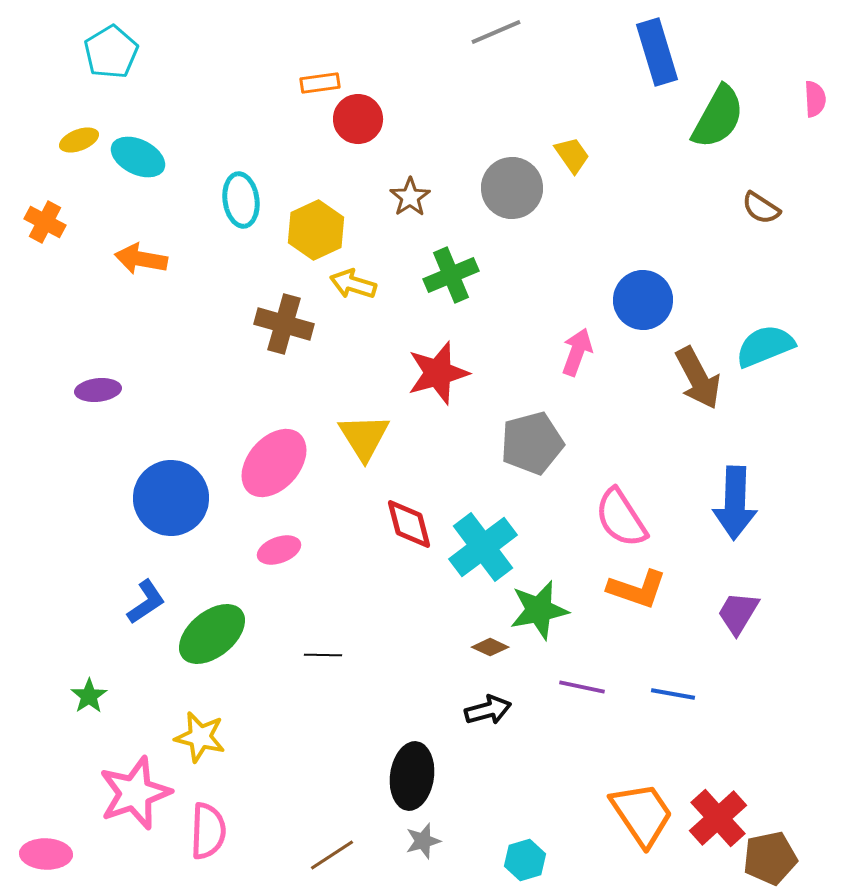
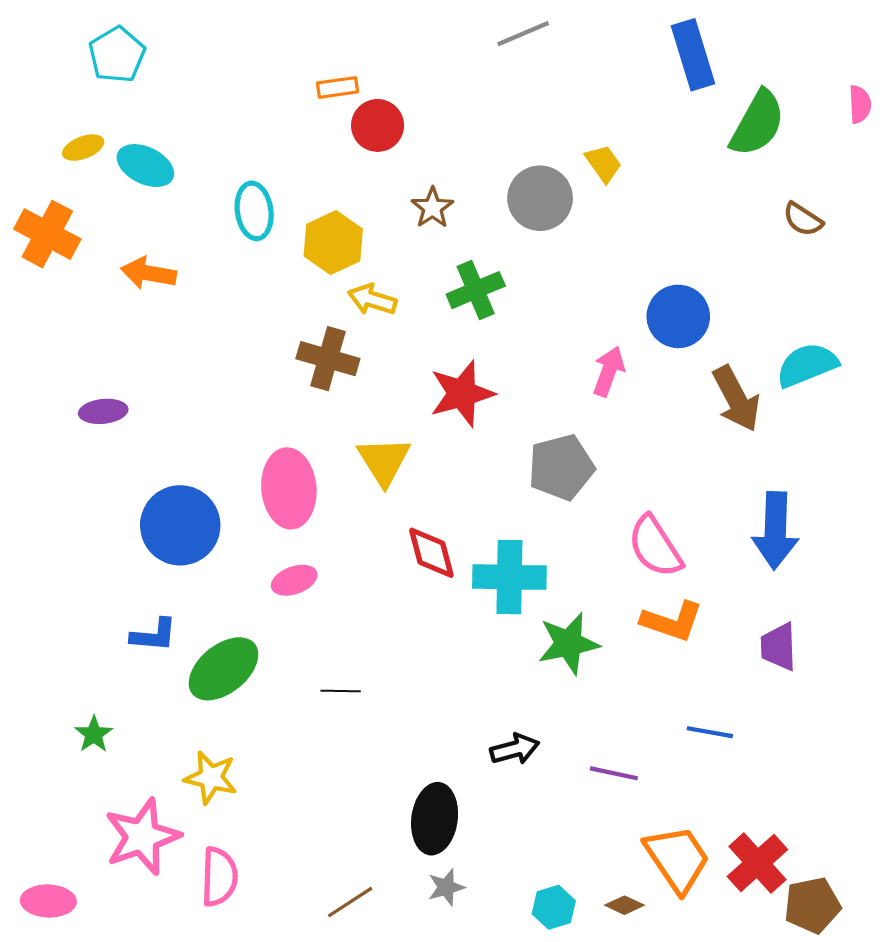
orange cross: (45, 222) -> (47, 234), size x1.5
brown cross: (284, 324) -> (328, 359), moved
pink ellipse: (274, 463) -> (289, 488), turned -46
cyan cross: (483, 547) -> (509, 577), turned 38
blue L-shape: (146, 602) -> (154, 635), turned 39
purple trapezoid: (738, 613) -> (779, 647), turned -33
brown diamond: (490, 647) -> (624, 905), moved
purple line: (582, 687) -> (614, 773), moved

